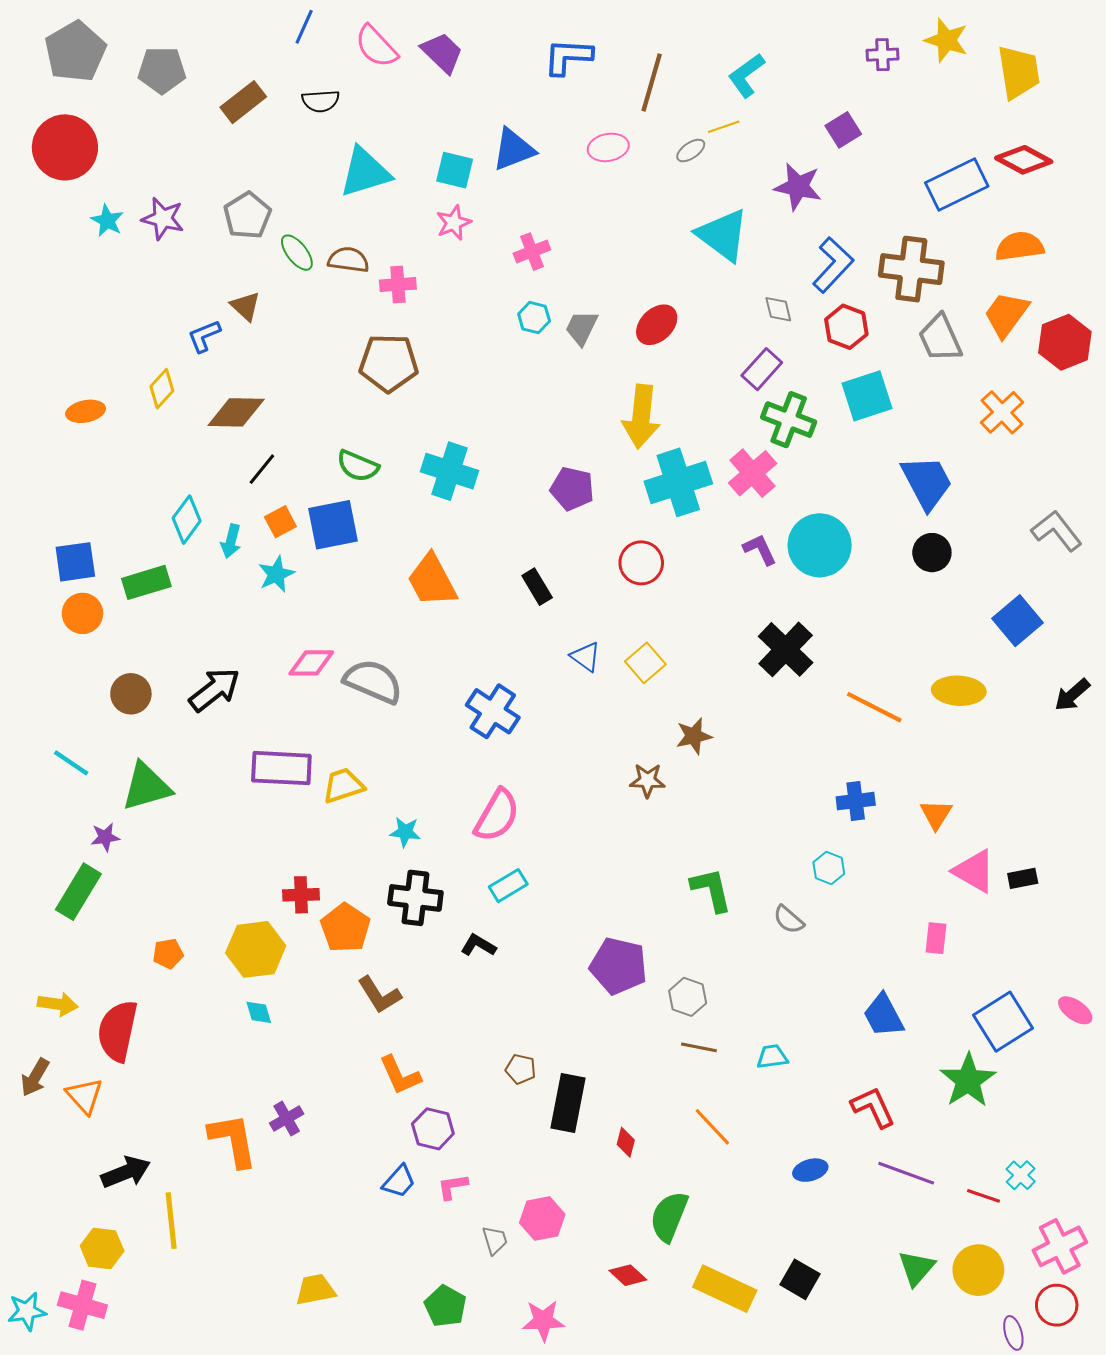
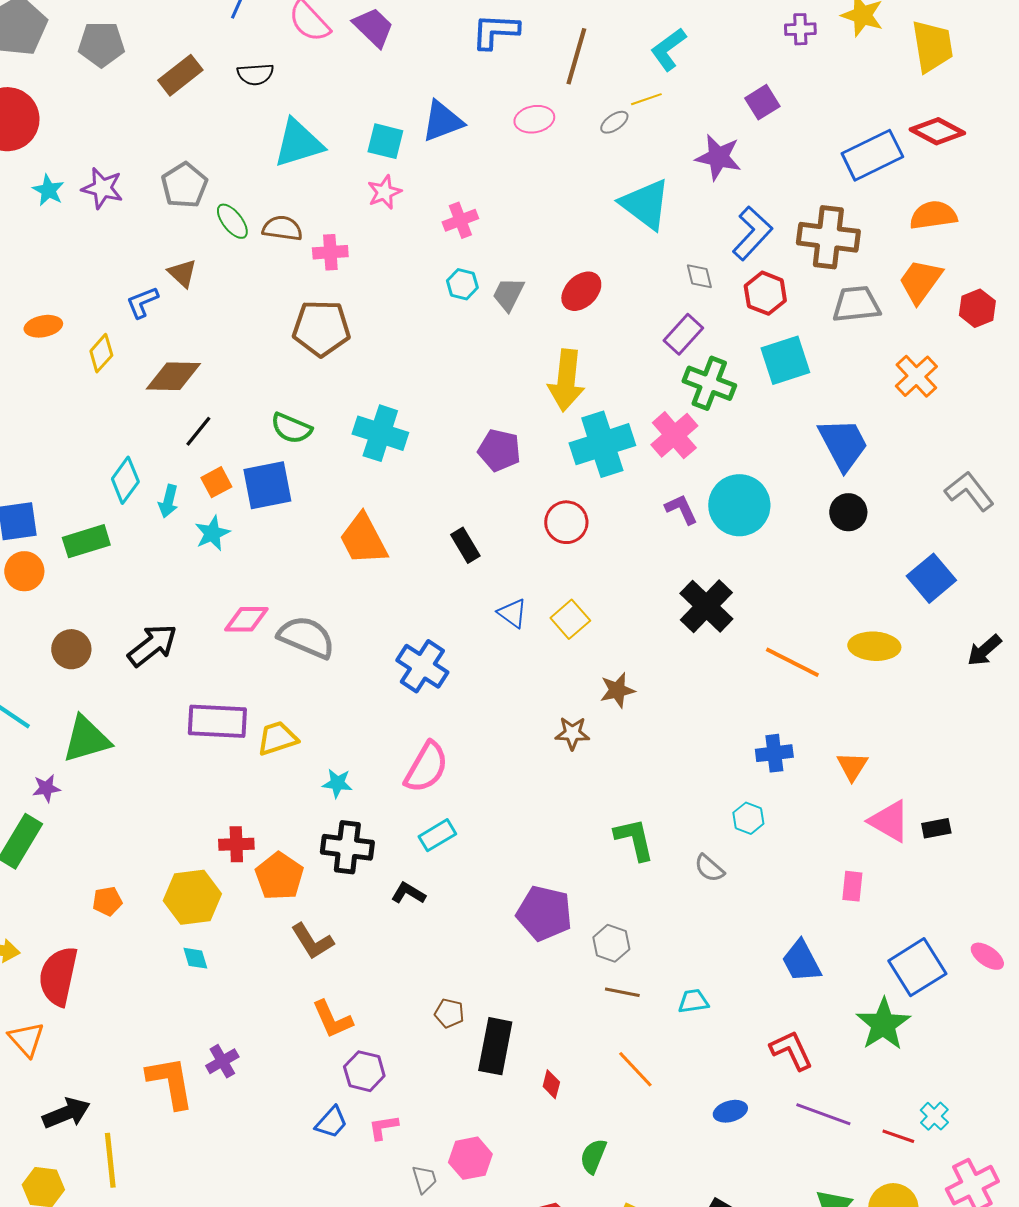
gray trapezoid: (940, 338) -> (856, 304), turned 108
red hexagon: (1065, 342) -> (977, 308), size x0.7
orange ellipse: (86, 411) -> (43, 326), moved
green semicircle: (669, 1216) -> (593, 1156), size x0.7

